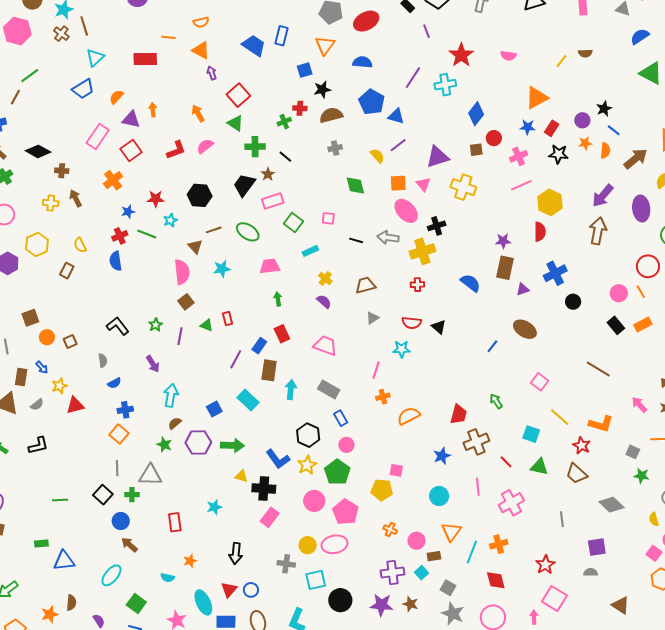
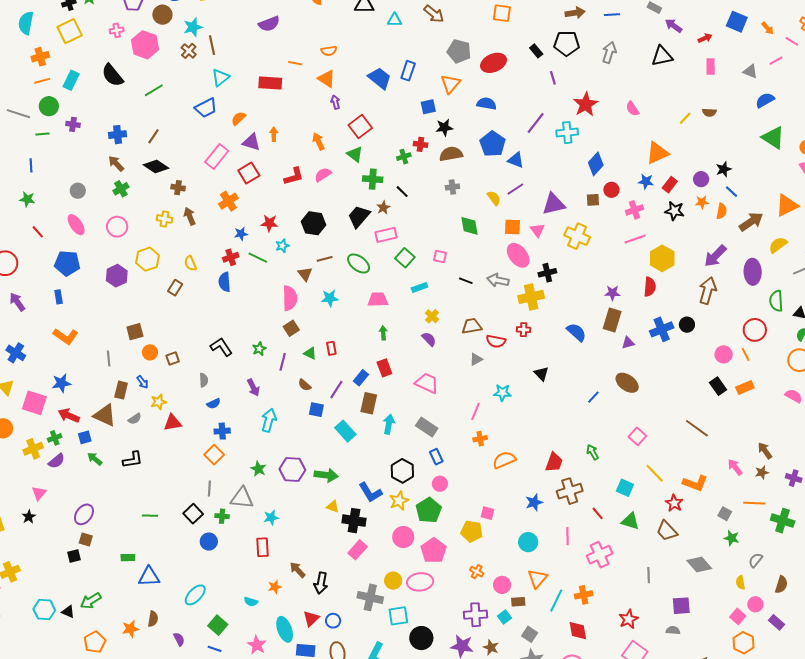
pink semicircle: (508, 56) -> (632, 109), turned 42
brown line: (15, 97) -> (154, 136), moved
black circle: (573, 302) -> (687, 325), moved
red semicircle: (412, 323) -> (496, 341), moved
blue square: (214, 409) -> (316, 410), moved, turned 35
brown semicircle: (175, 423) -> (305, 385), moved, turned -104
cyan star: (214, 507) -> (271, 518), moved
brown arrow: (129, 545) -> (298, 570), moved
gray cross: (286, 564) -> (370, 597), size x1.4

